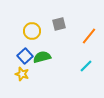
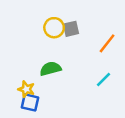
yellow circle: (32, 31) -> (54, 28), moved
blue square: (25, 56) -> (30, 102), moved, turned -35

